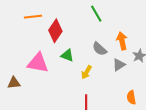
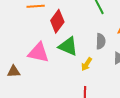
gray semicircle: (100, 49) -> (101, 41), turned -133
green triangle: (67, 55) -> (68, 46), size x1.5

